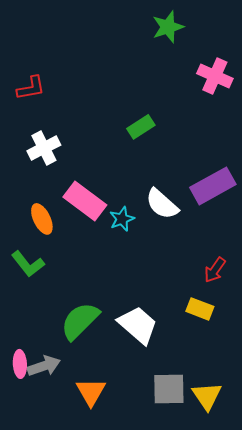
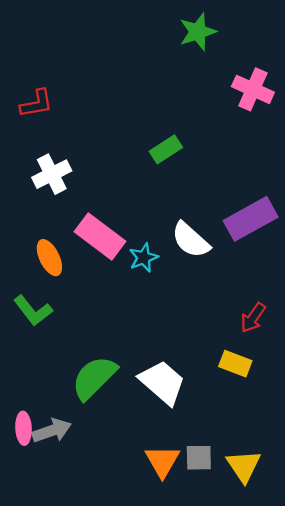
gray square: (169, 389) -> (199, 458), size x0.7
orange triangle: (91, 392) -> (162, 461), moved

